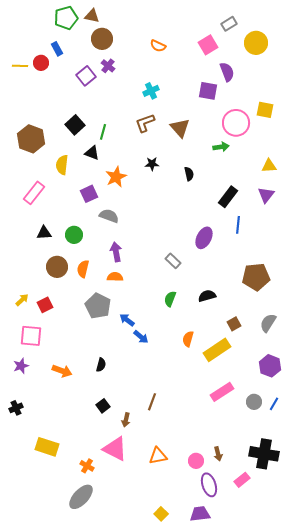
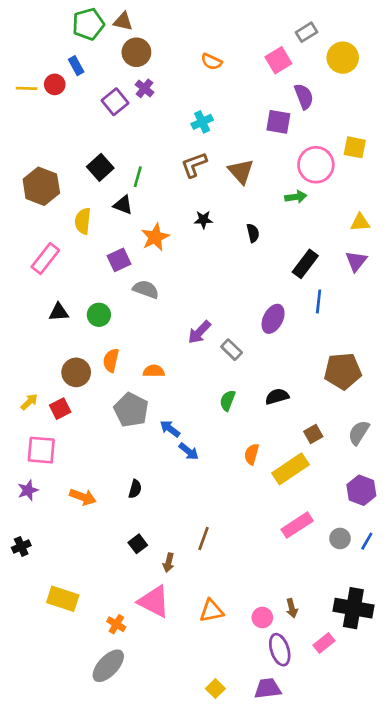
purple arrow: (116, 252) -> (199, 332), moved, turned -126
brown circle: (57, 267) -> (76, 372), moved

